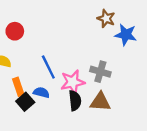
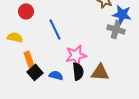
blue line: (48, 67) -> (55, 29), moved
gray cross: (100, 72) -> (116, 29), moved
blue semicircle: (41, 92) -> (56, 75), moved

